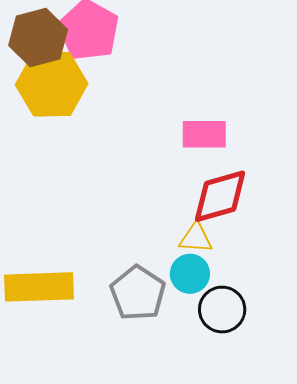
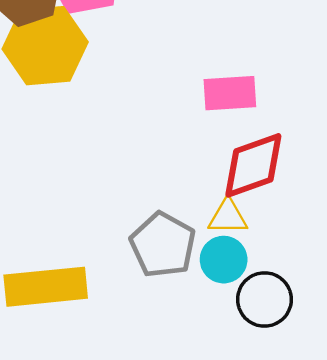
gray pentagon: (138, 293) -> (163, 245), moved

